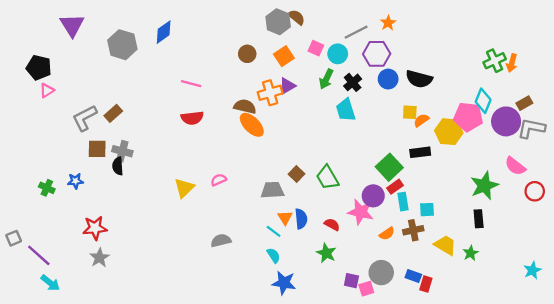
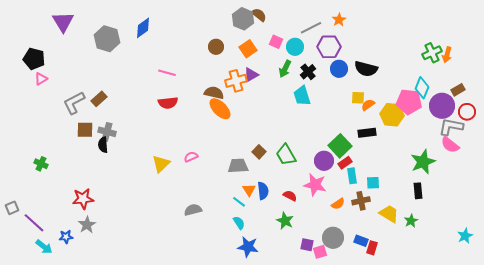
gray L-shape: (531, 128) -> (451, 127), moved
blue star: (75, 181) -> (66, 237), moved
red circle: (535, 191) -> (467, 112), moved
purple circle: (373, 196) -> (324, 161), moved

